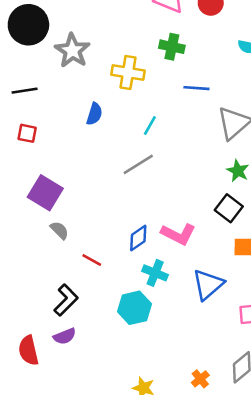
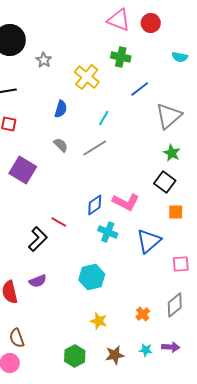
gray star: (72, 51) -> (44, 60), size x0.6
yellow cross: (128, 73) -> (87, 77), turned 30
blue line: (196, 88) -> (140, 89), turned -42
gray semicircle: (59, 230) -> (61, 145), moved
black L-shape: (66, 300) -> (38, 239), moved
cyan hexagon: (134, 308) -> (92, 277), moved

